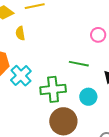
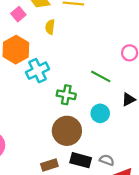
green cross: (53, 89) -> (66, 95), size x0.7

